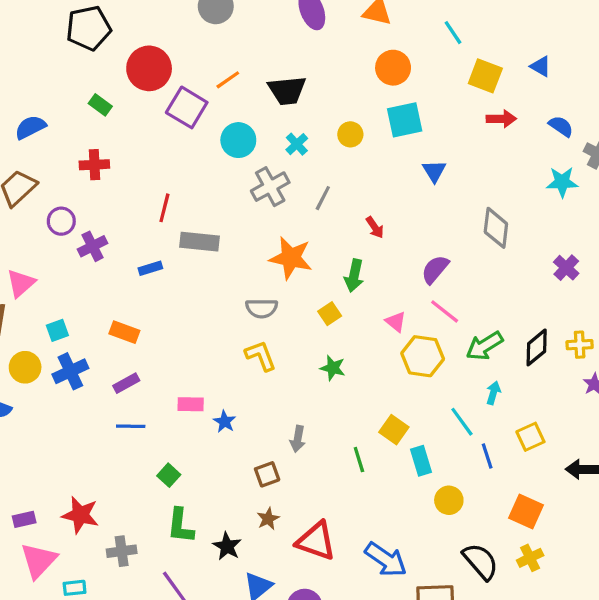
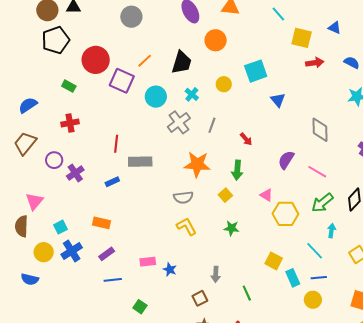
orange circle: (393, 68) -> (216, 40), moved
black trapezoid: (287, 90) -> (182, 62), turned -60
pink line: (445, 311) -> (317, 172), moved
blue line: (487, 456) -> (319, 278), moved, turned -70
green line: (359, 460) -> (247, 293), moved

